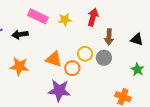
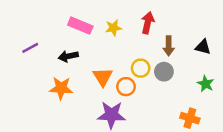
black arrow: (20, 34) -> (68, 56), moved
orange triangle: (54, 59) -> (103, 77), turned 42

